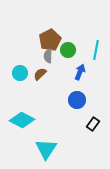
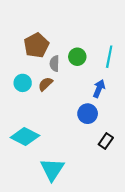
brown pentagon: (50, 40) -> (36, 45), moved
blue arrow: (80, 72) -> (99, 89), moved

